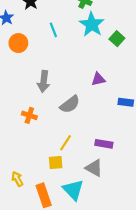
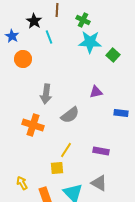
cyan star: (92, 24) -> (90, 42), turned -30
cyan line: (53, 30) -> (49, 37), moved
orange cross: (29, 115) -> (33, 125), size x1.5
gray triangle: (94, 168) -> (99, 183), moved

